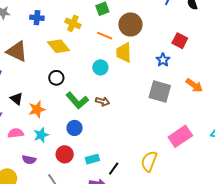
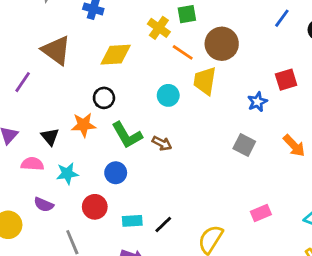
yellow cross: (73, 23) -> (159, 28), moved
red square: (180, 41) -> (286, 80), turned 35
yellow diamond: (59, 46) -> (116, 55), turned -65
gray square: (160, 91) -> (244, 145), size x0.7
black triangle: (17, 99) -> (50, 137), moved
orange star: (37, 109) -> (84, 125), moved
pink rectangle: (180, 136) -> (261, 213), size x0.6
black line: (114, 169) -> (163, 225), moved

